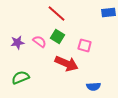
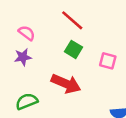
pink semicircle: (40, 41) -> (27, 33), moved
red arrow: (66, 63) -> (66, 84), moved

